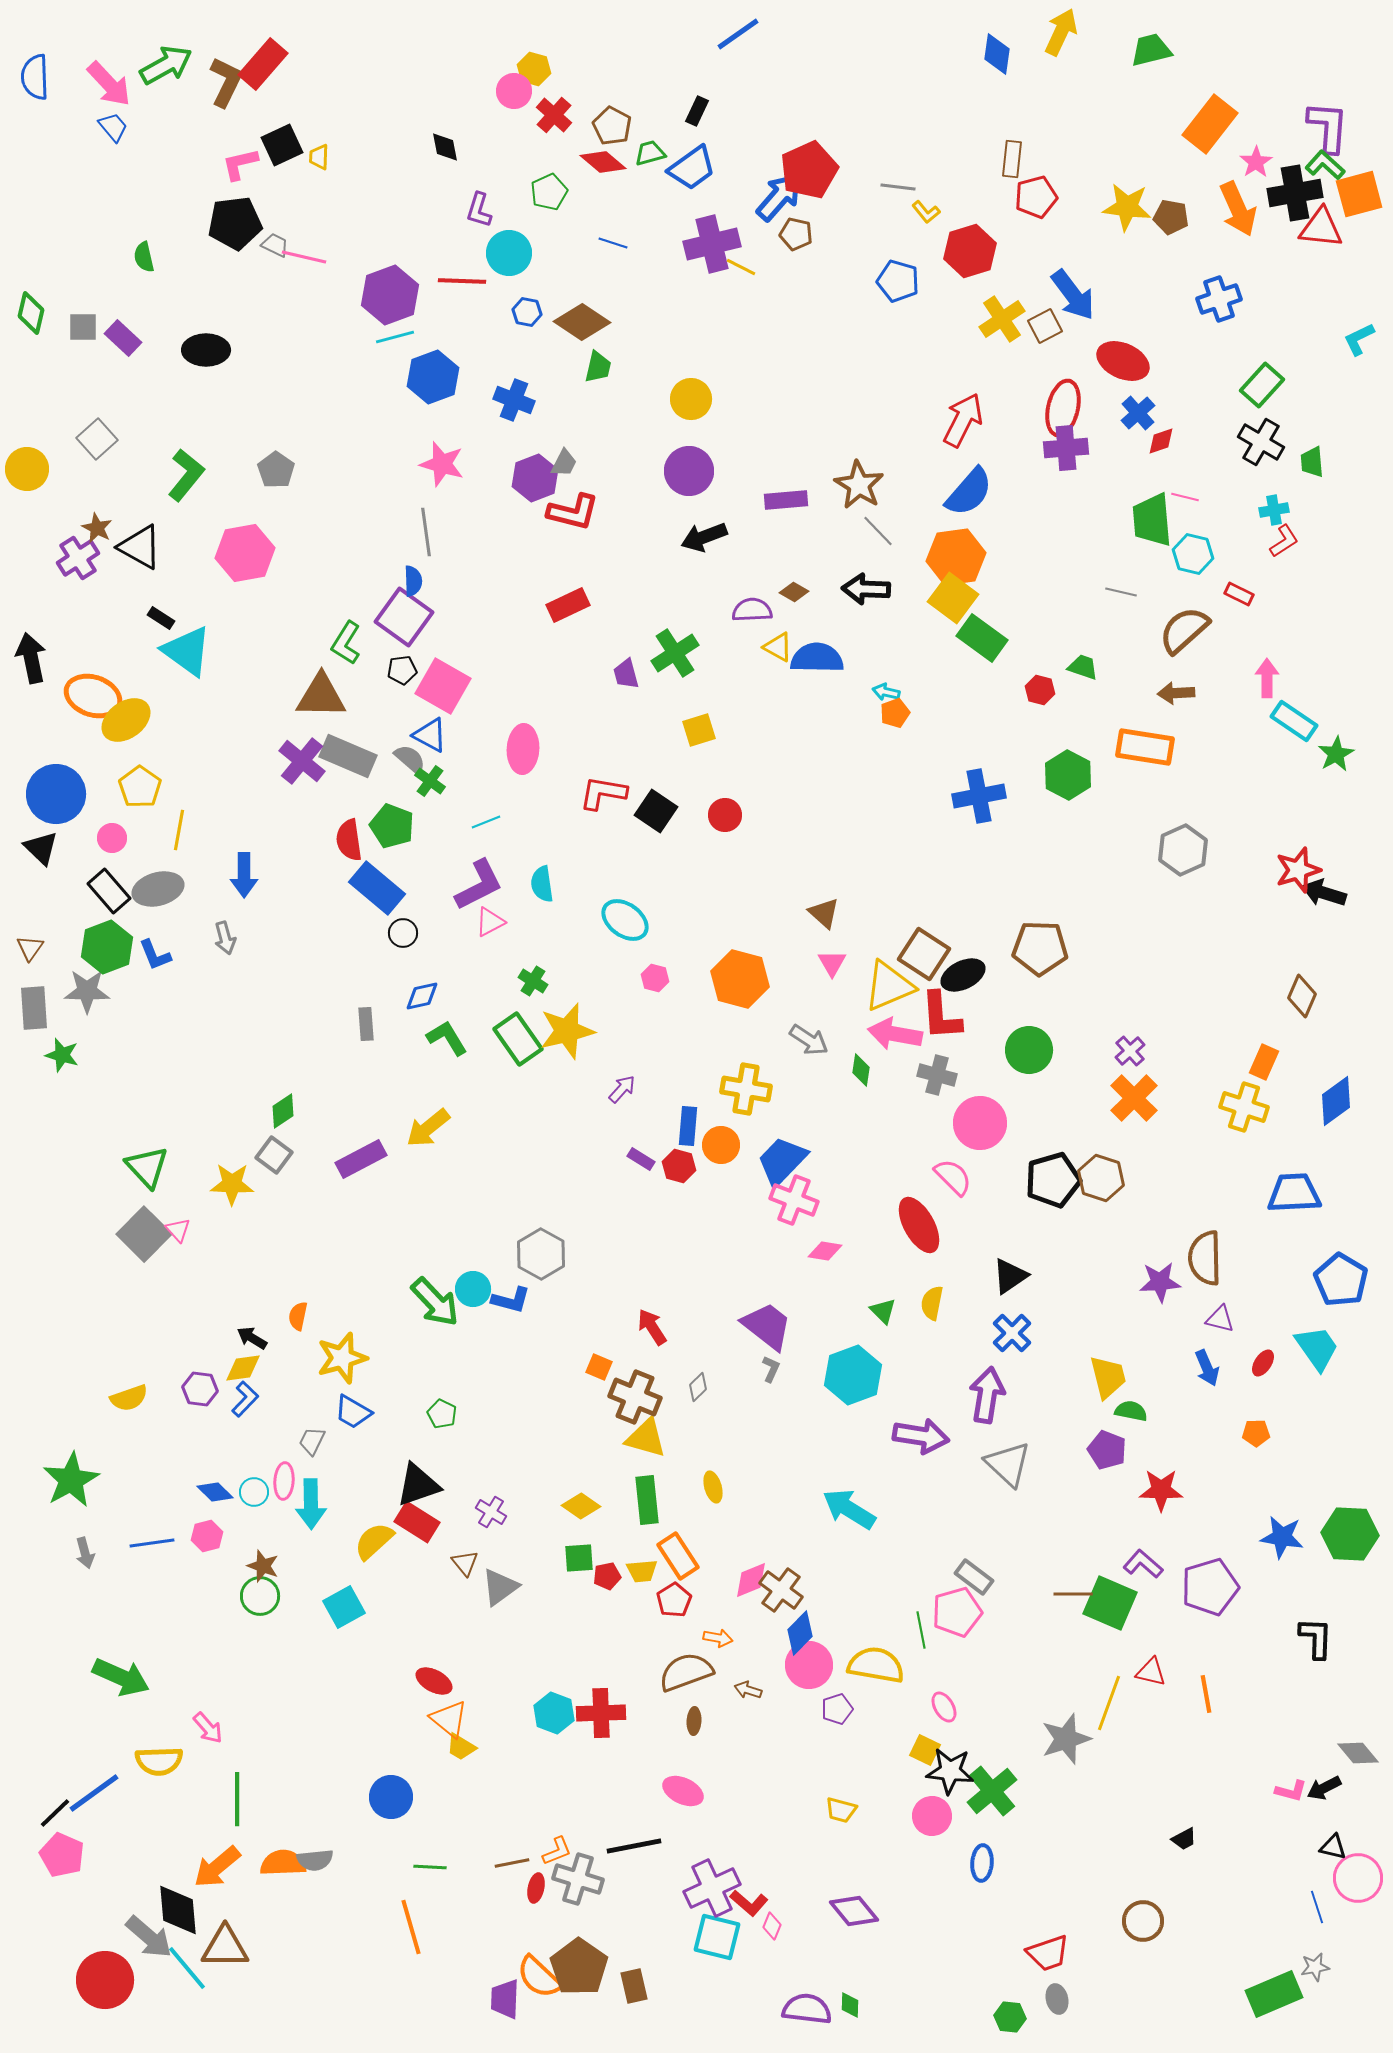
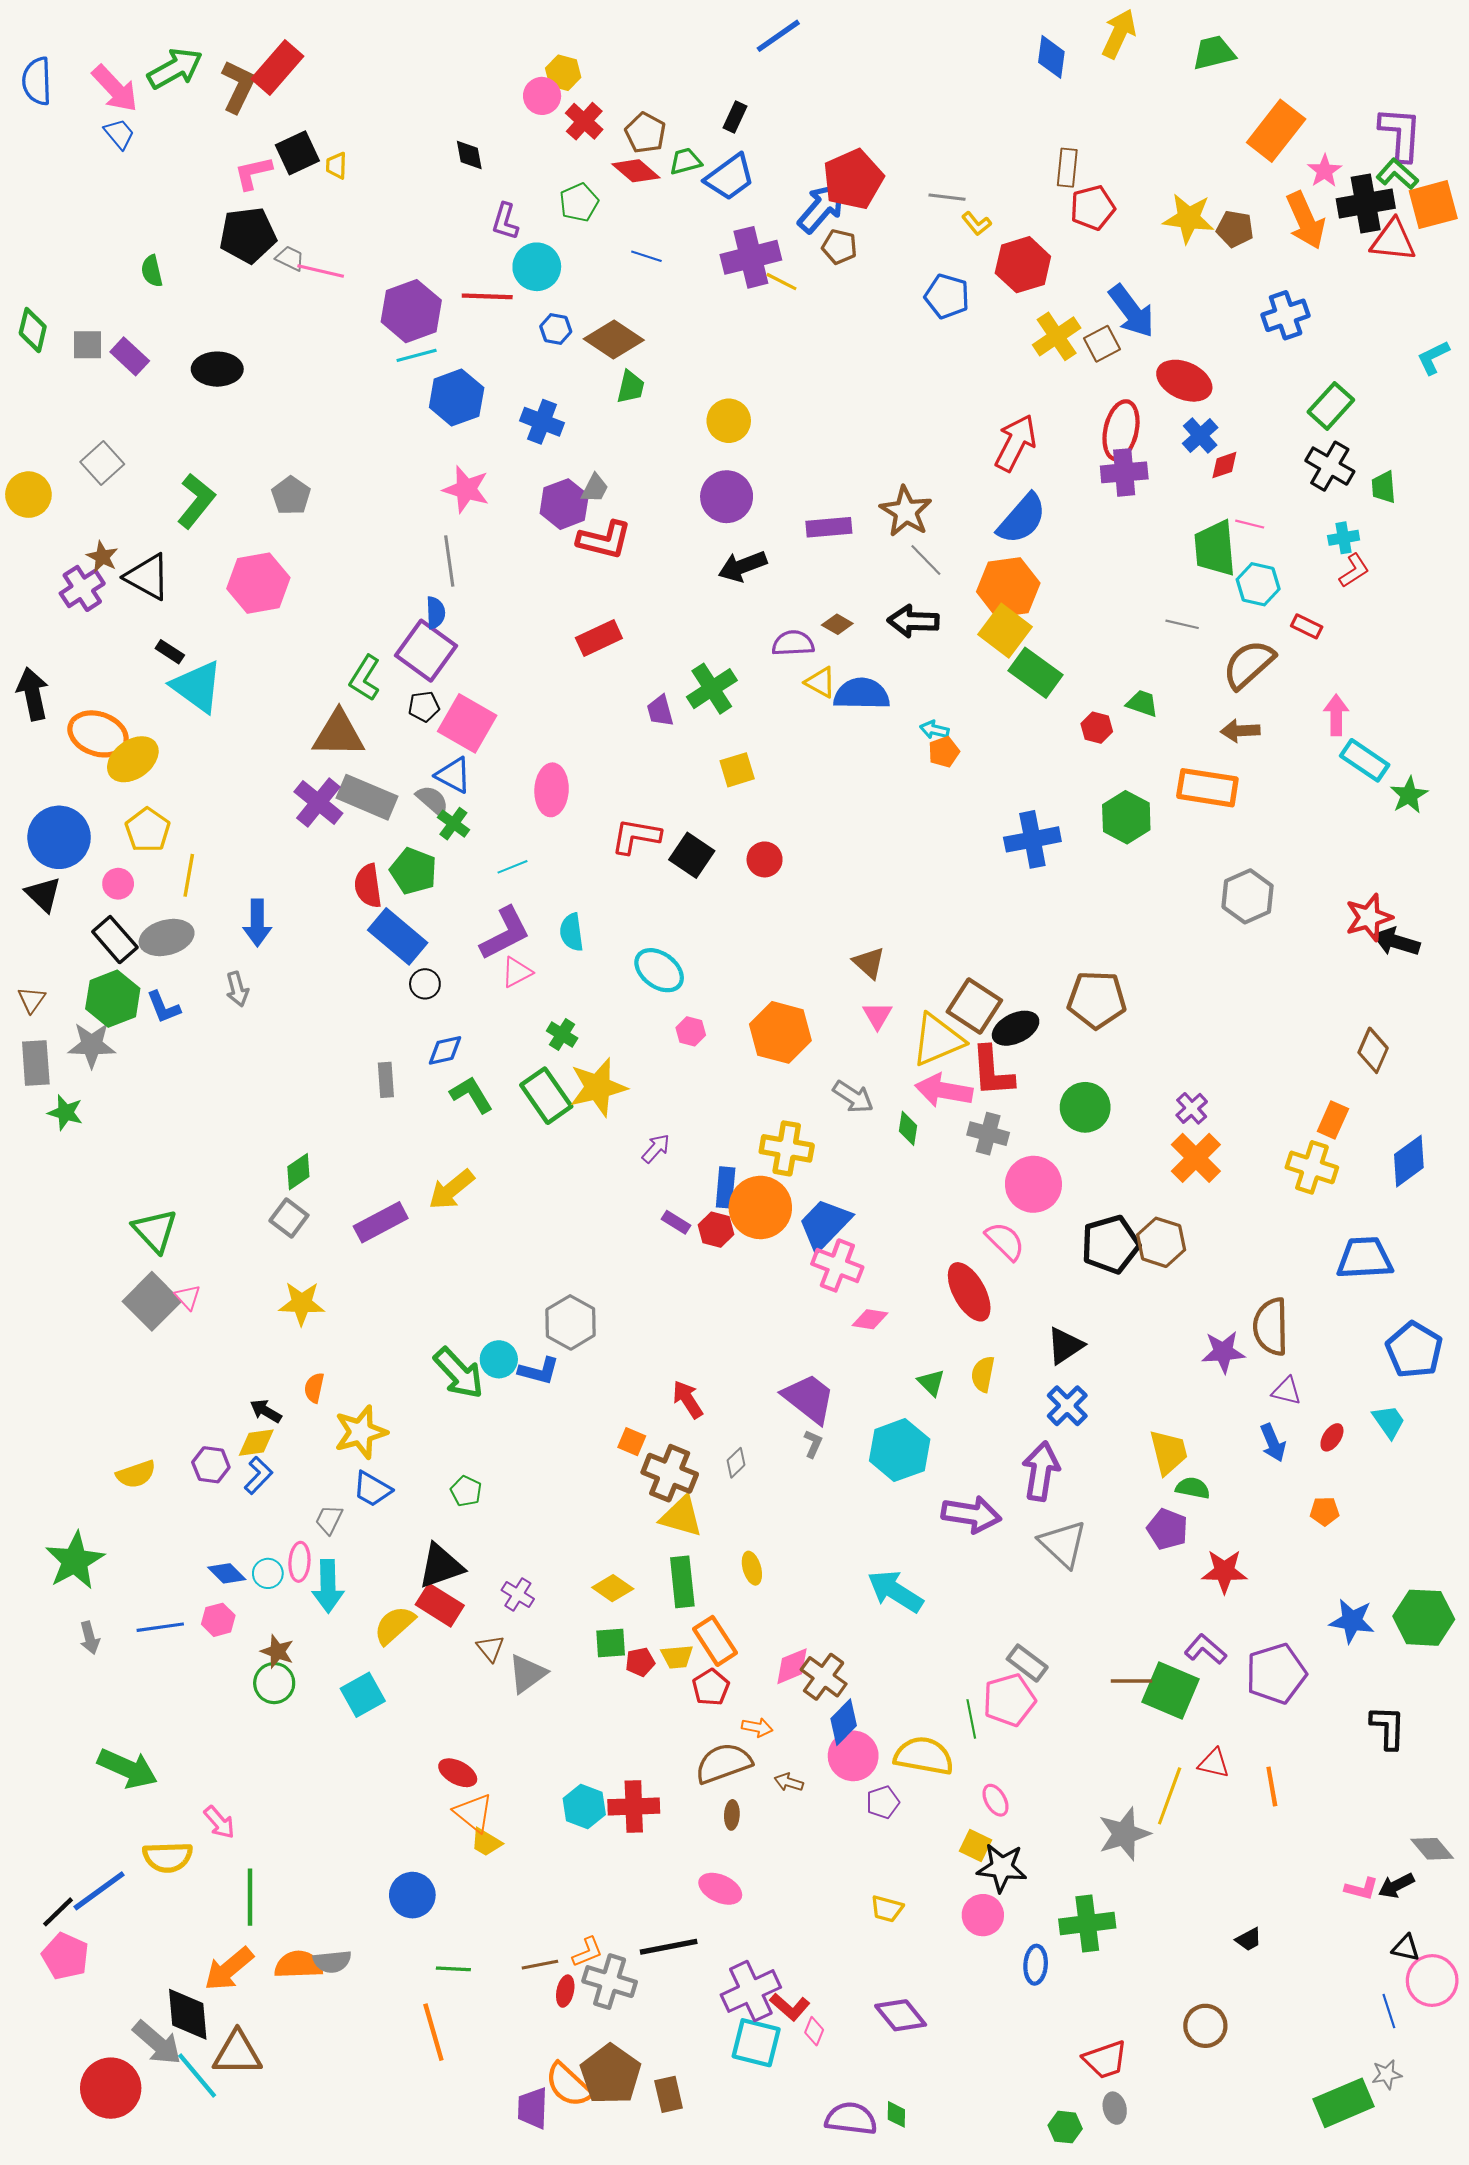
orange circle: (721, 1145) -> (760, 1207), size x1.6
yellow star: (232, 1184) -> (302, 1303), moved
cyan trapezoid: (1317, 1348) -> (1389, 1422), size x0.7
green cross: (992, 1791) -> (1087, 1924), moved, turned 33

